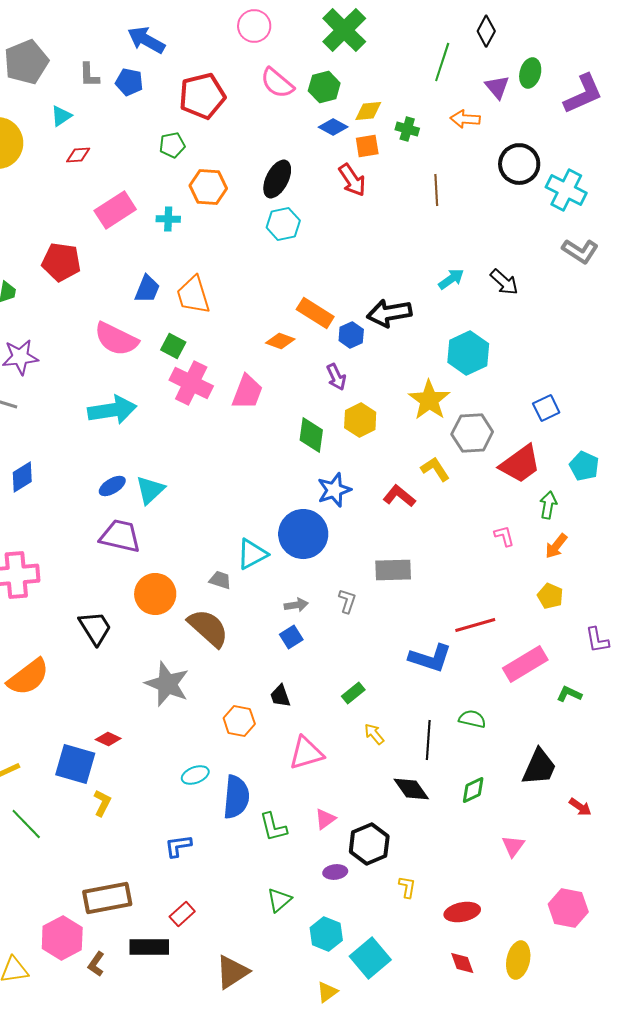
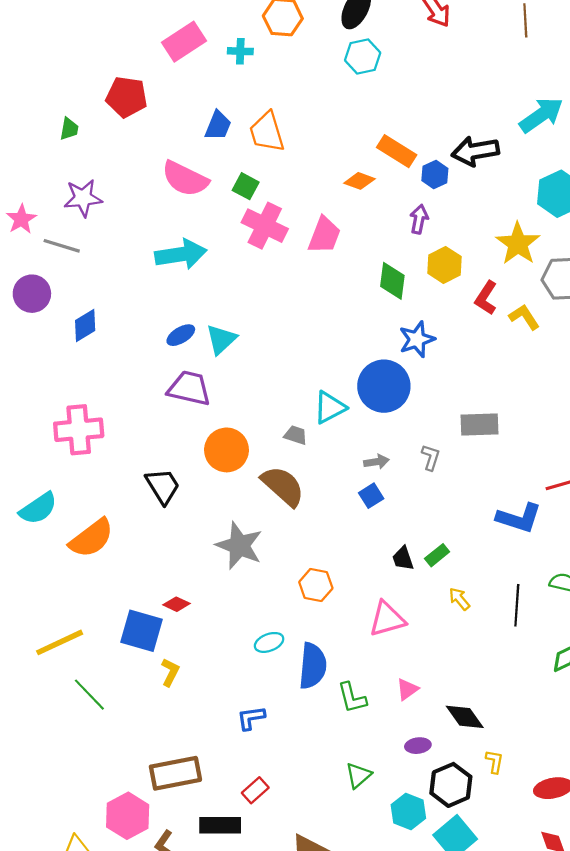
cyan arrow: (451, 279) -> (541, 115), size x1.6
purple arrow: (336, 377) -> (419, 219), turned -144
red L-shape: (399, 496) -> (486, 298), moved, turned -96
black trapezoid: (280, 696) -> (403, 558), moved
black diamond: (411, 789) -> (465, 717), moved
black hexagon: (369, 844) -> (451, 785), moved

